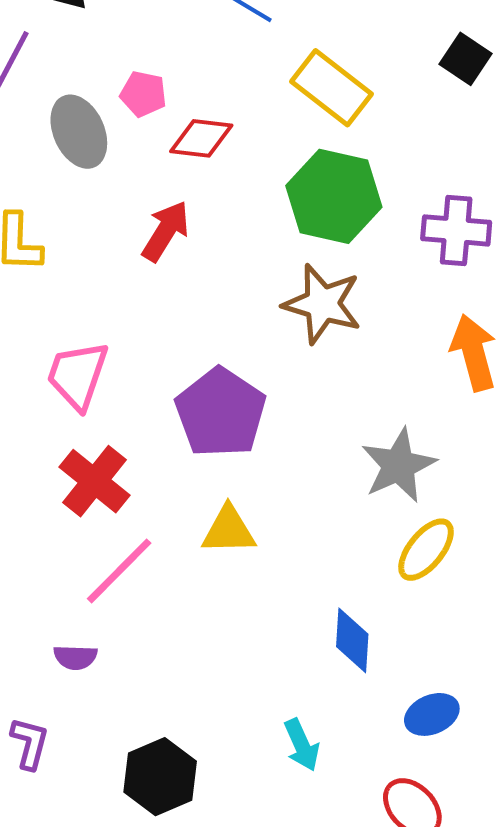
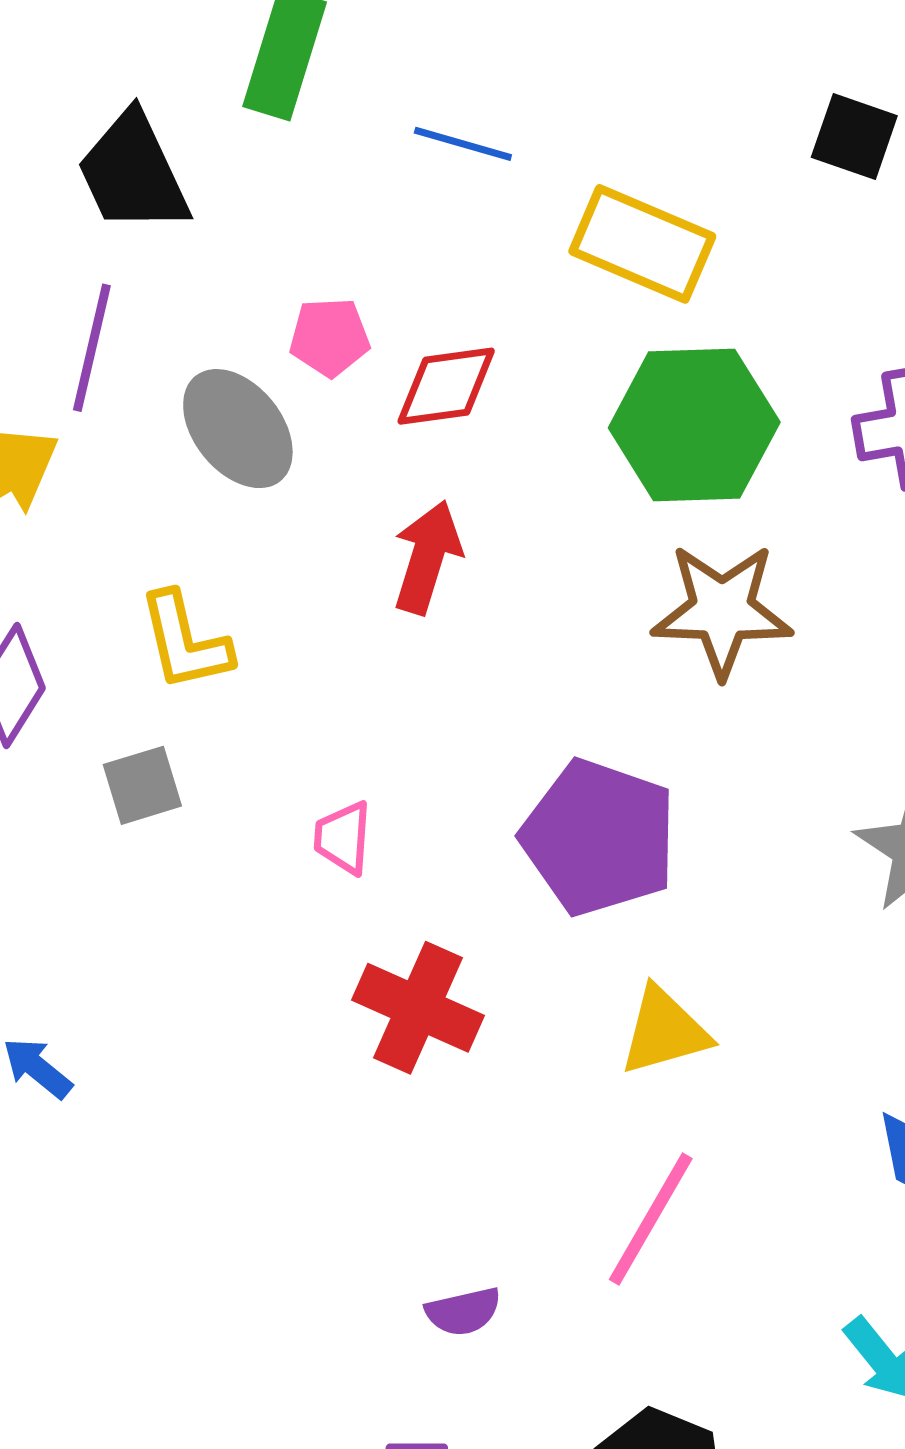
pink trapezoid: (78, 375) -> (343, 838), size x0.6
pink line: (119, 571) -> (651, 1219), moved

